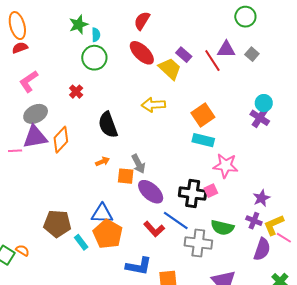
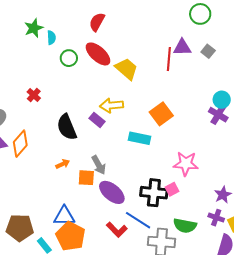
purple rectangle: (184, 55) -> (97, 120), moved
green circle: (94, 58) -> (69, 58), moved, size x0.7
red line: (212, 61) -> (169, 59), turned 40
cyan rectangle: (203, 140) -> (139, 138), moved

